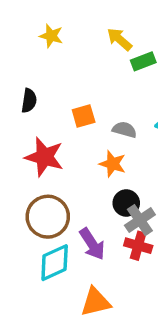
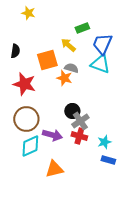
yellow arrow: (119, 39) -> (68, 45), moved
orange square: (84, 116) -> (47, 60), size x1.5
orange star: (113, 164) -> (64, 78), moved
purple arrow: (92, 244) -> (52, 135), turned -42

